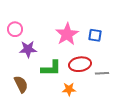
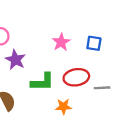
pink star: (67, 34) -> (61, 42), size x0.7
purple star: (28, 49) -> (15, 60), turned 30

